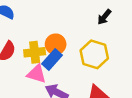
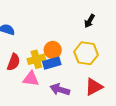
blue rectangle: (52, 60) -> (52, 63), turned 42
pink triangle: (37, 74) -> (31, 79), moved

